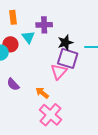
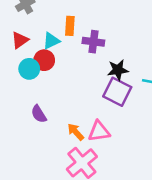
orange rectangle: (13, 17) -> (70, 26), moved
cyan triangle: (28, 37) -> (51, 41), moved, turned 32
pink triangle: (59, 72) -> (99, 131), moved, turned 30

